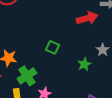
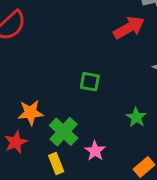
green star: (84, 64) -> (136, 117), moved

